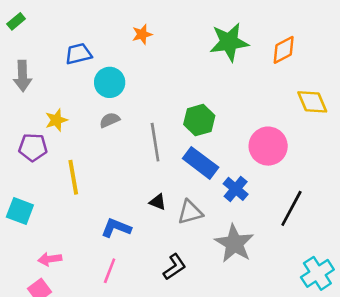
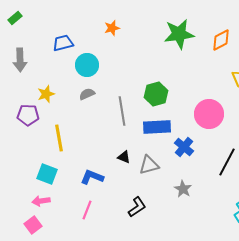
blue rectangle: (201, 163) -> (157, 127), turned -40
cyan square: (20, 211) -> (47, 174), moved
gray star: (234, 243) -> (183, 189), size x0.6

